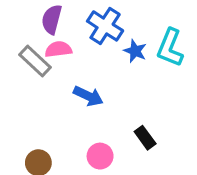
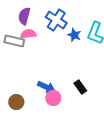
gray rectangle: (35, 61) -> (14, 41), turned -30
blue arrow: (88, 96) -> (46, 87), moved

